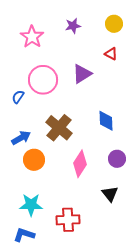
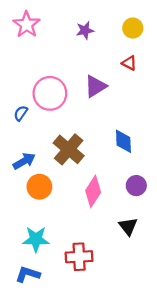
pink star: (32, 37) -> (27, 25), moved

